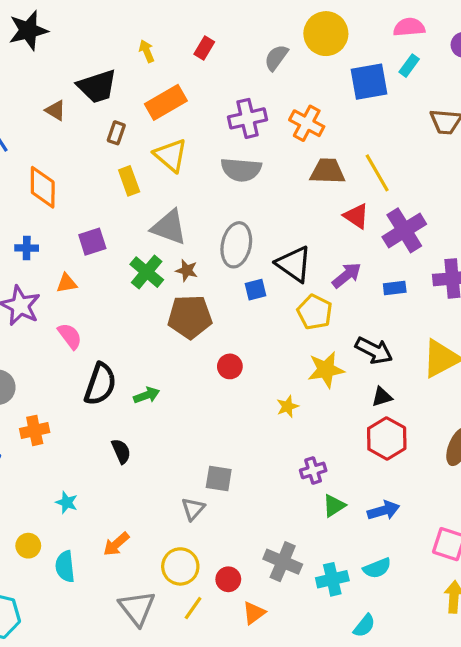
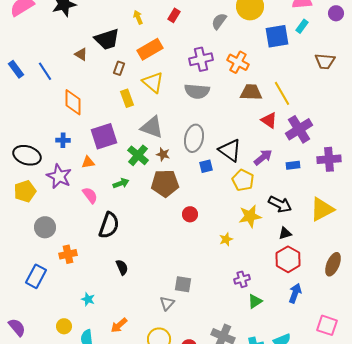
purple square: (92, 242) -> (104, 136), size x1.5
green arrow: (147, 395) -> (121, 183), moved
blue arrow: (383, 510) -> (295, 293), moved, turned -54

